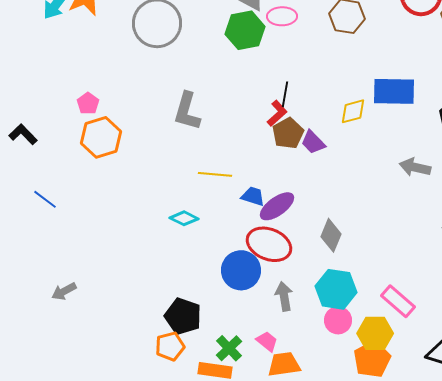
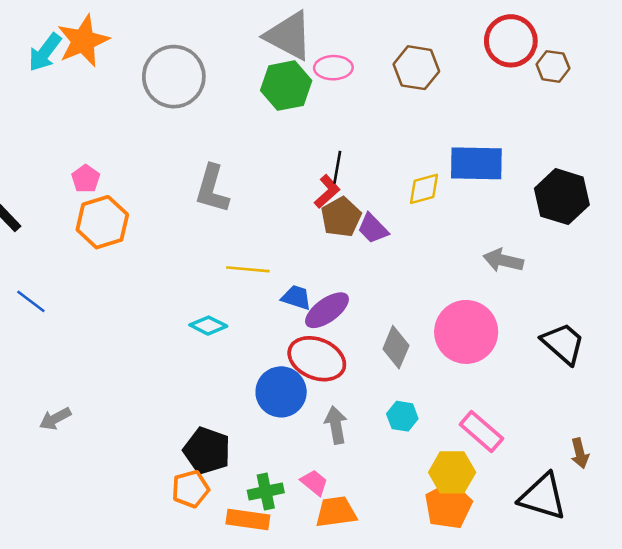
cyan hexagon: (336, 289) -> (402, 416), size x0.6
pink circle: (338, 320) -> (466, 332), moved, size x1.8
green cross: (229, 348) -> (266, 491), turned 32

